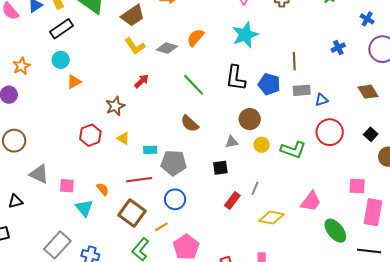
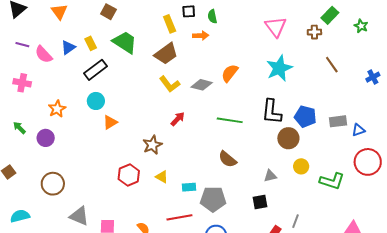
brown line: (294, 61) -> (332, 65), moved, turned -30
green line: (194, 85) -> (230, 120), turned -35
brown circle: (250, 119) -> (288, 138), moved
yellow circle: (262, 145) -> (301, 166), moved

